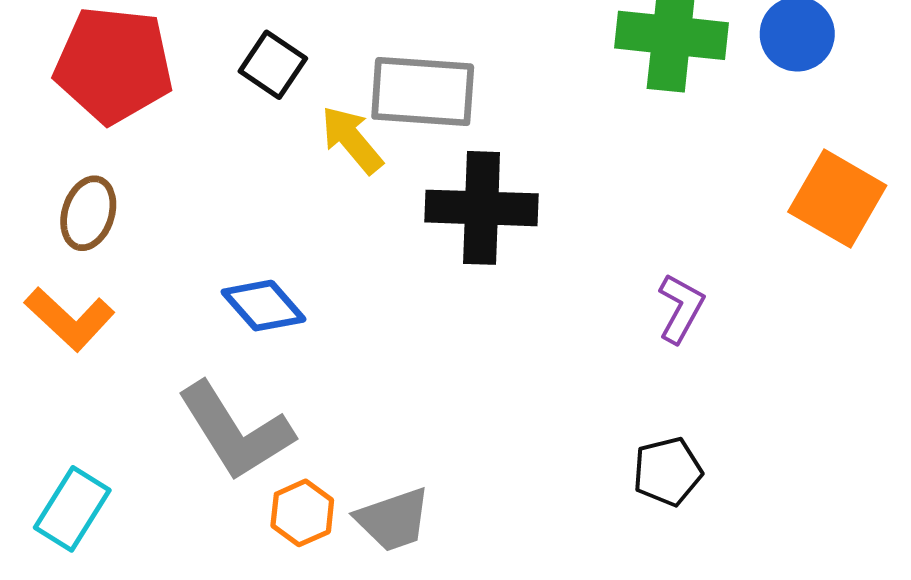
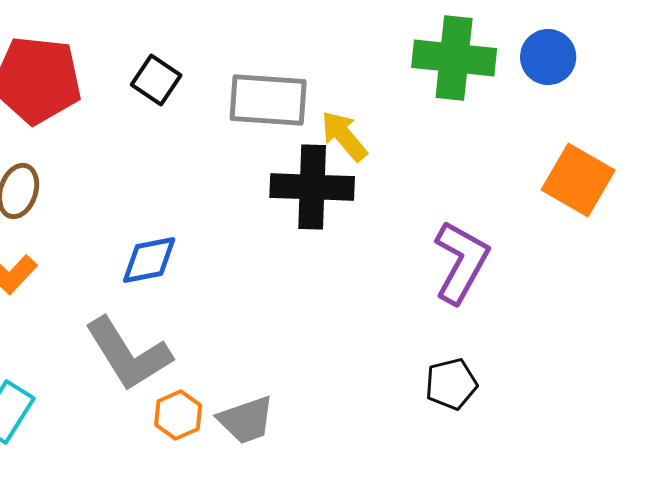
yellow arrow: (352, 140) -> (344, 136), moved
blue diamond: (264, 306) -> (149, 260), turned -60
purple L-shape: (681, 308) -> (461, 262), size x1.6

